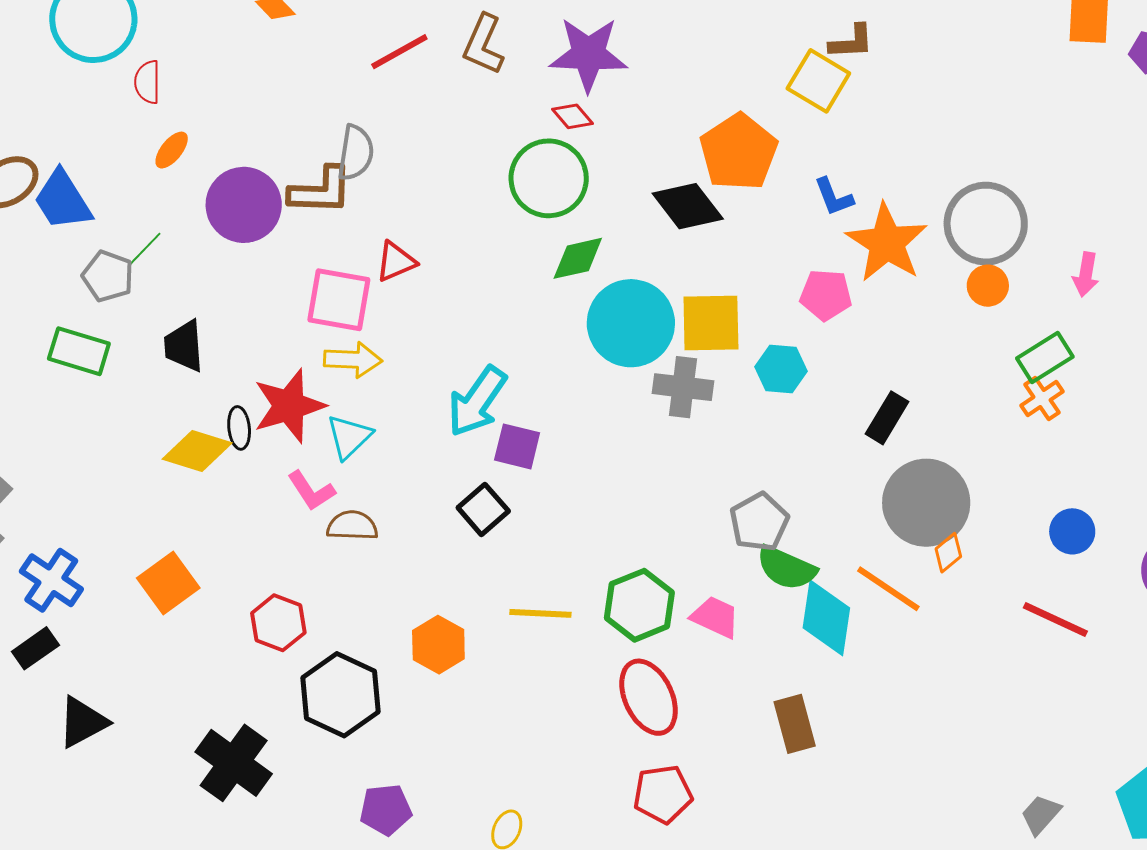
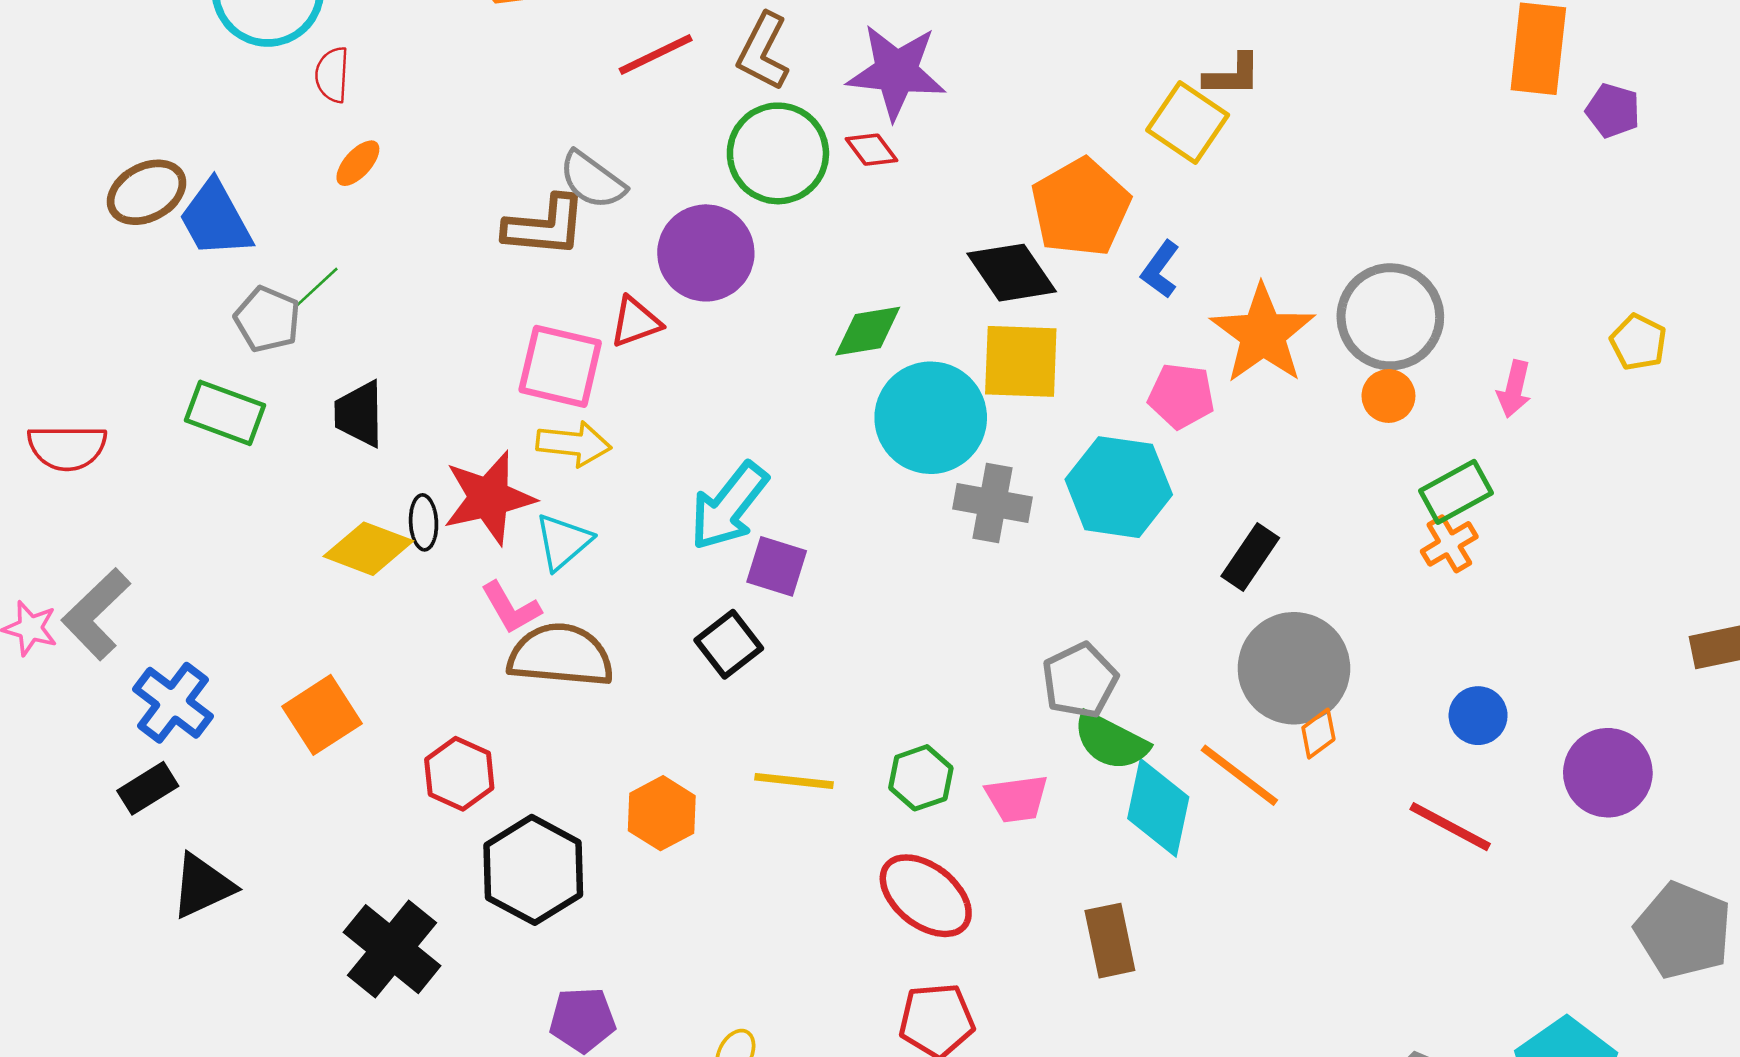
gray semicircle: (356, 153) -> (592, 180), turned 114
green circle: (549, 178) -> (778, 153), moved
blue L-shape: (834, 197) -> (1160, 269), moved, turned 54
purple circle: (244, 205) -> (706, 253), moved
yellow square: (711, 323) -> (1021, 361), moved
cyan hexagon: (781, 369) -> (1119, 487), size x1.6
brown semicircle: (352, 526) -> (561, 655), size x1.6
green hexagon: (639, 605) -> (921, 778), size x0.7
pink trapezoid: (715, 617) -> (1017, 799), turned 144
red ellipse: (649, 697) -> (926, 896), turned -30

